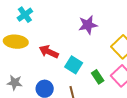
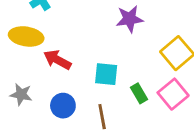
red arrow: (49, 52) -> (57, 60), moved
cyan square: (74, 65) -> (106, 74), turned -30

